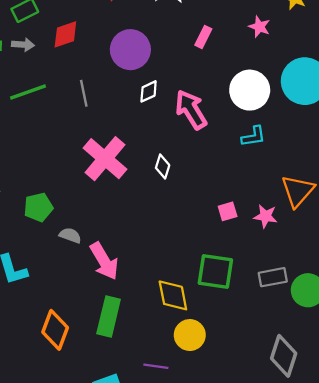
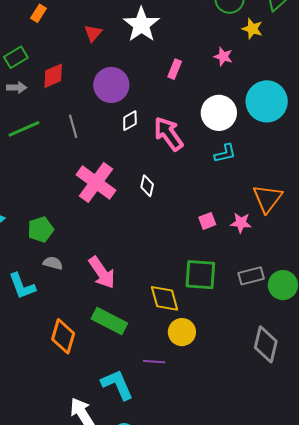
gray semicircle: (70, 235) -> (53, 263), moved
green rectangle: (109, 317) -> (109, 321), turned -72

